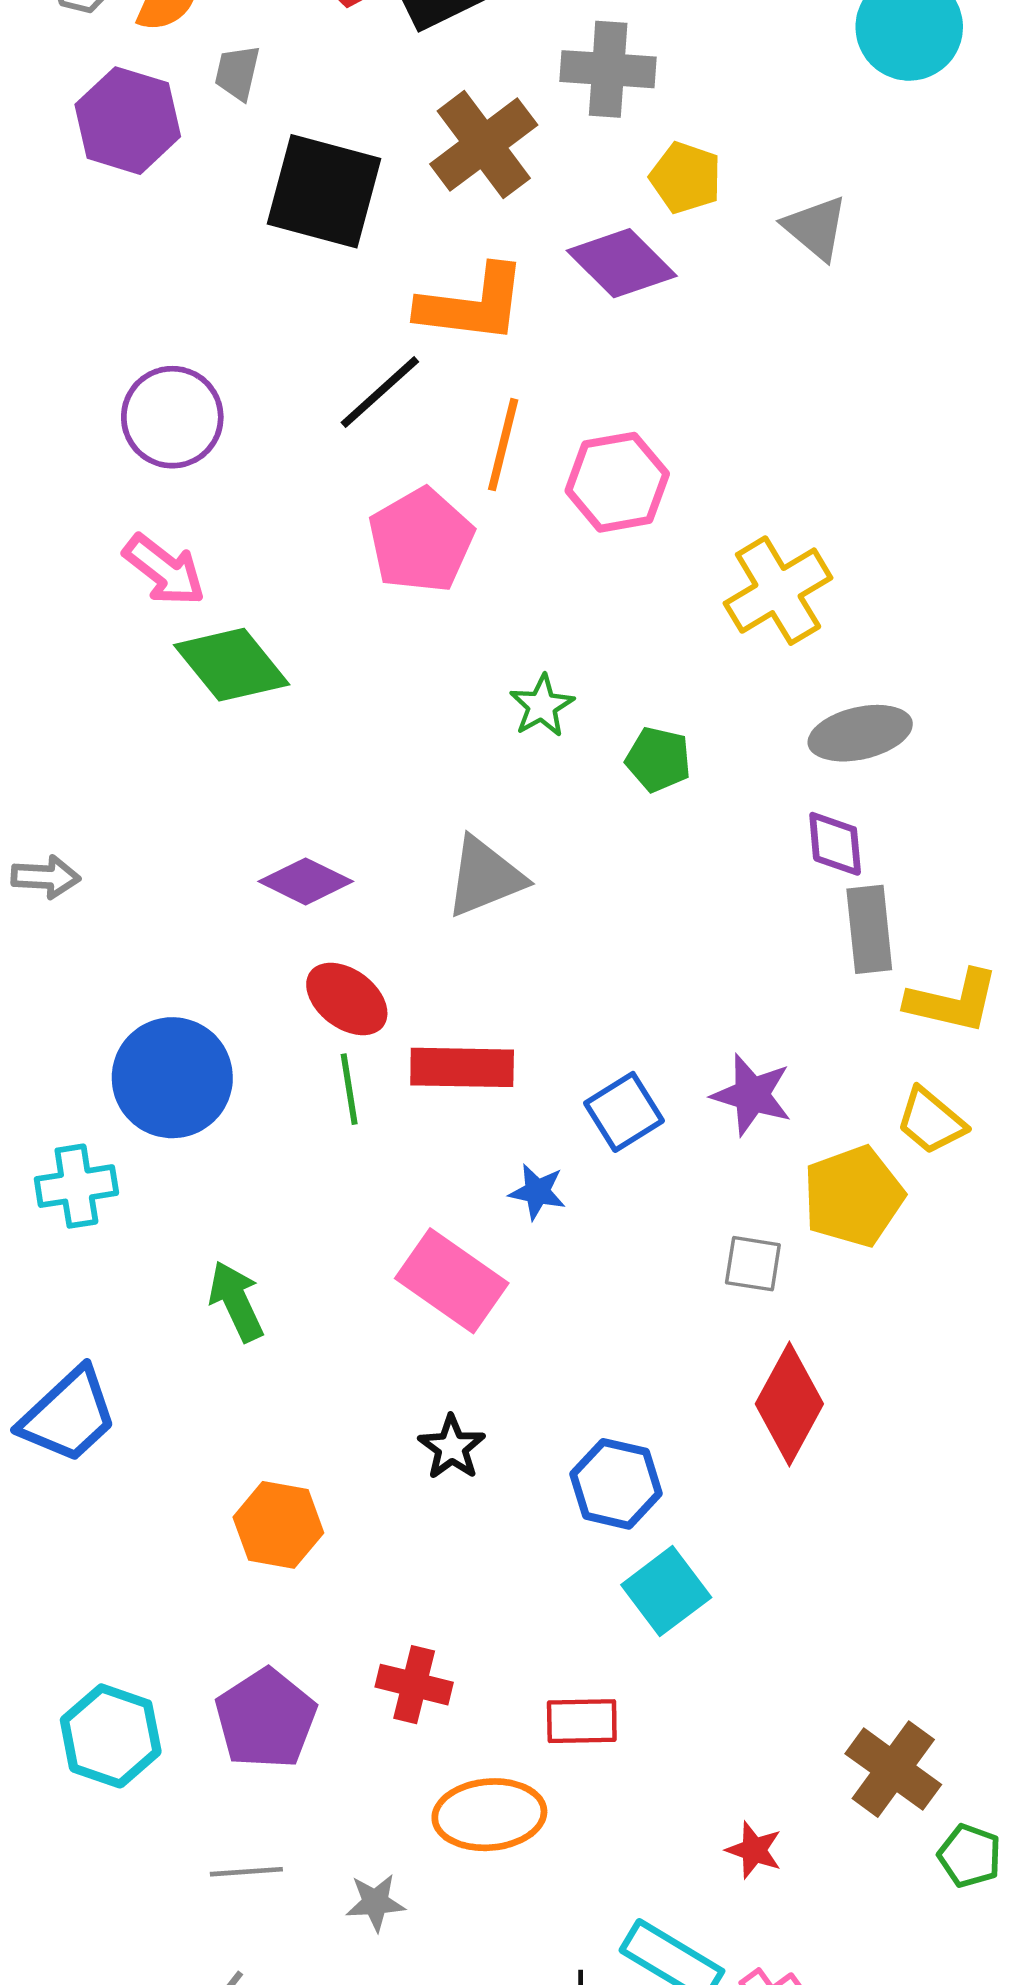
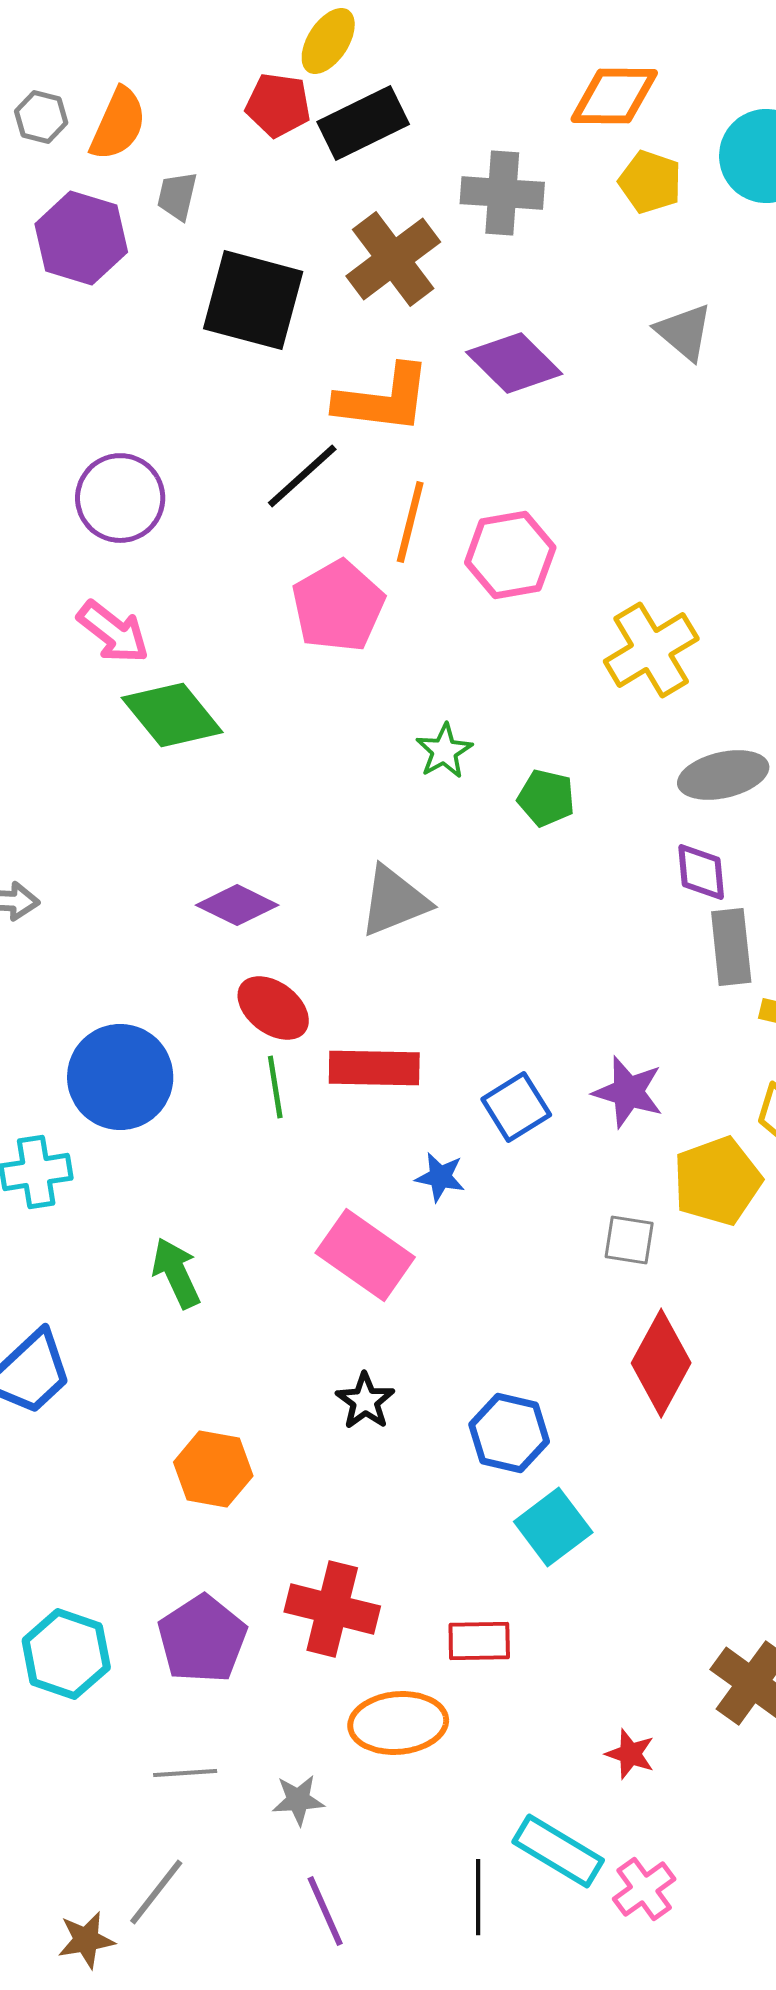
yellow pentagon: (686, 178) -> (650, 182), moved
red cross: (414, 1685) -> (332, 1609), size x1.4

